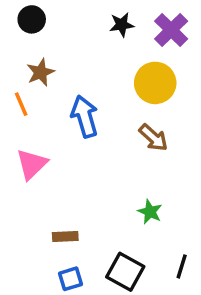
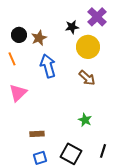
black circle: (32, 19) -> (19, 35), moved
black star: (122, 25) -> (72, 27), moved
brown star: (41, 72) -> (39, 38), moved

